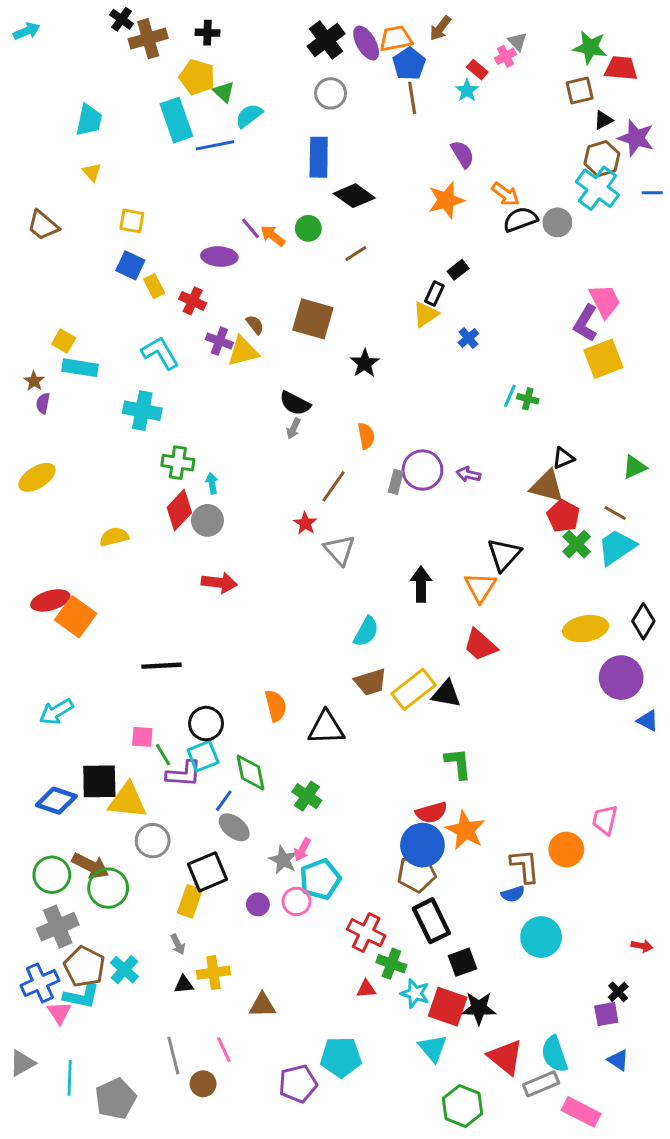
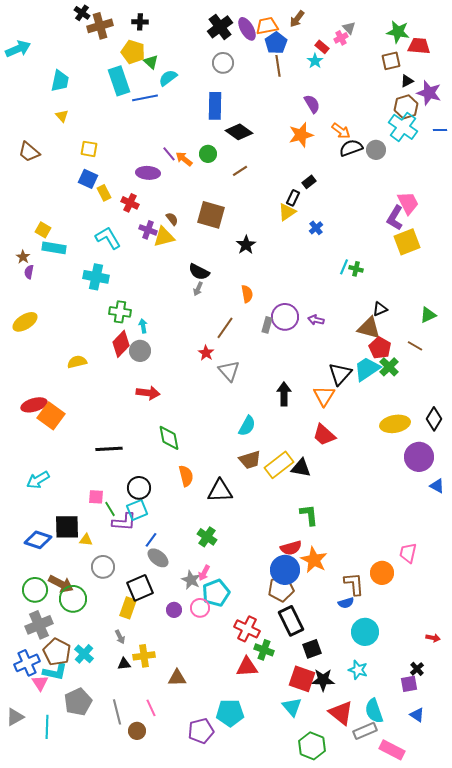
cyan arrow: (27, 31) -> (18, 49), moved, size x1.4
cyan trapezoid: (617, 547) -> (367, 369), moved
green diamond: (250, 772) -> (169, 438), moved
yellow triangle: (127, 801) -> (86, 540), size x0.5
red triangle: (366, 989) -> (247, 667), size x1.6
cyan star: (415, 993) -> (358, 670), moved
gray pentagon: (116, 1099) -> (78, 702), moved

